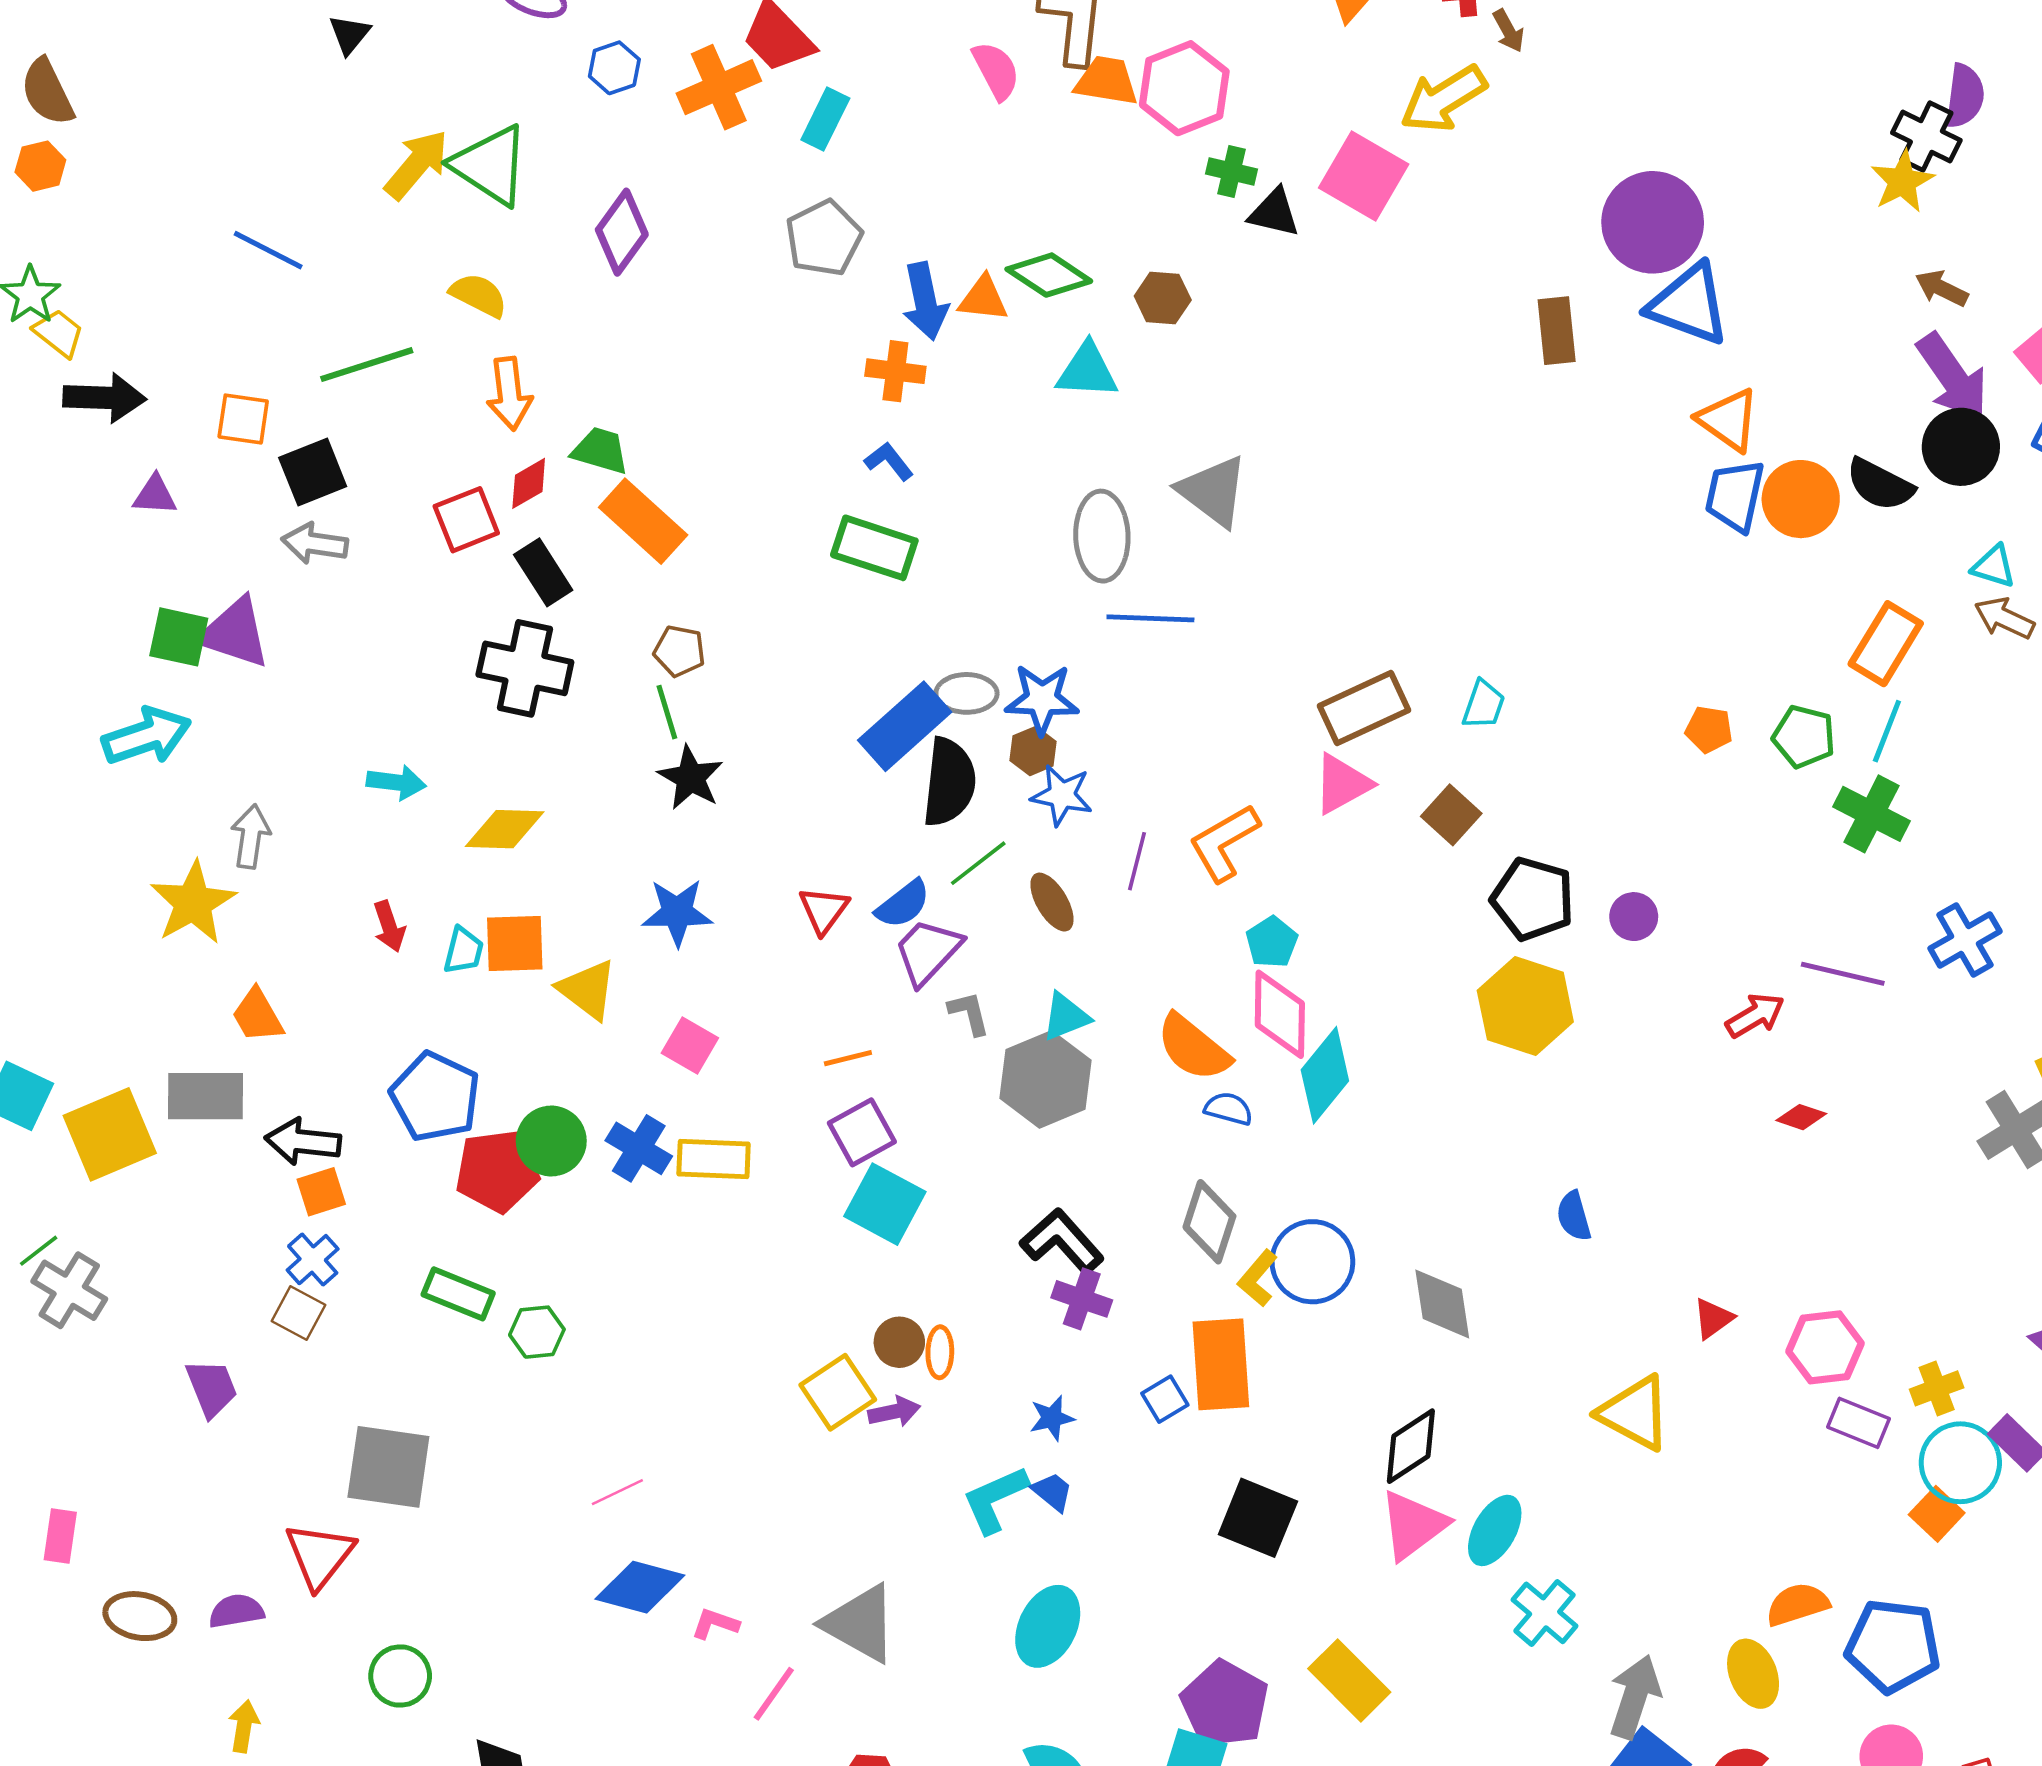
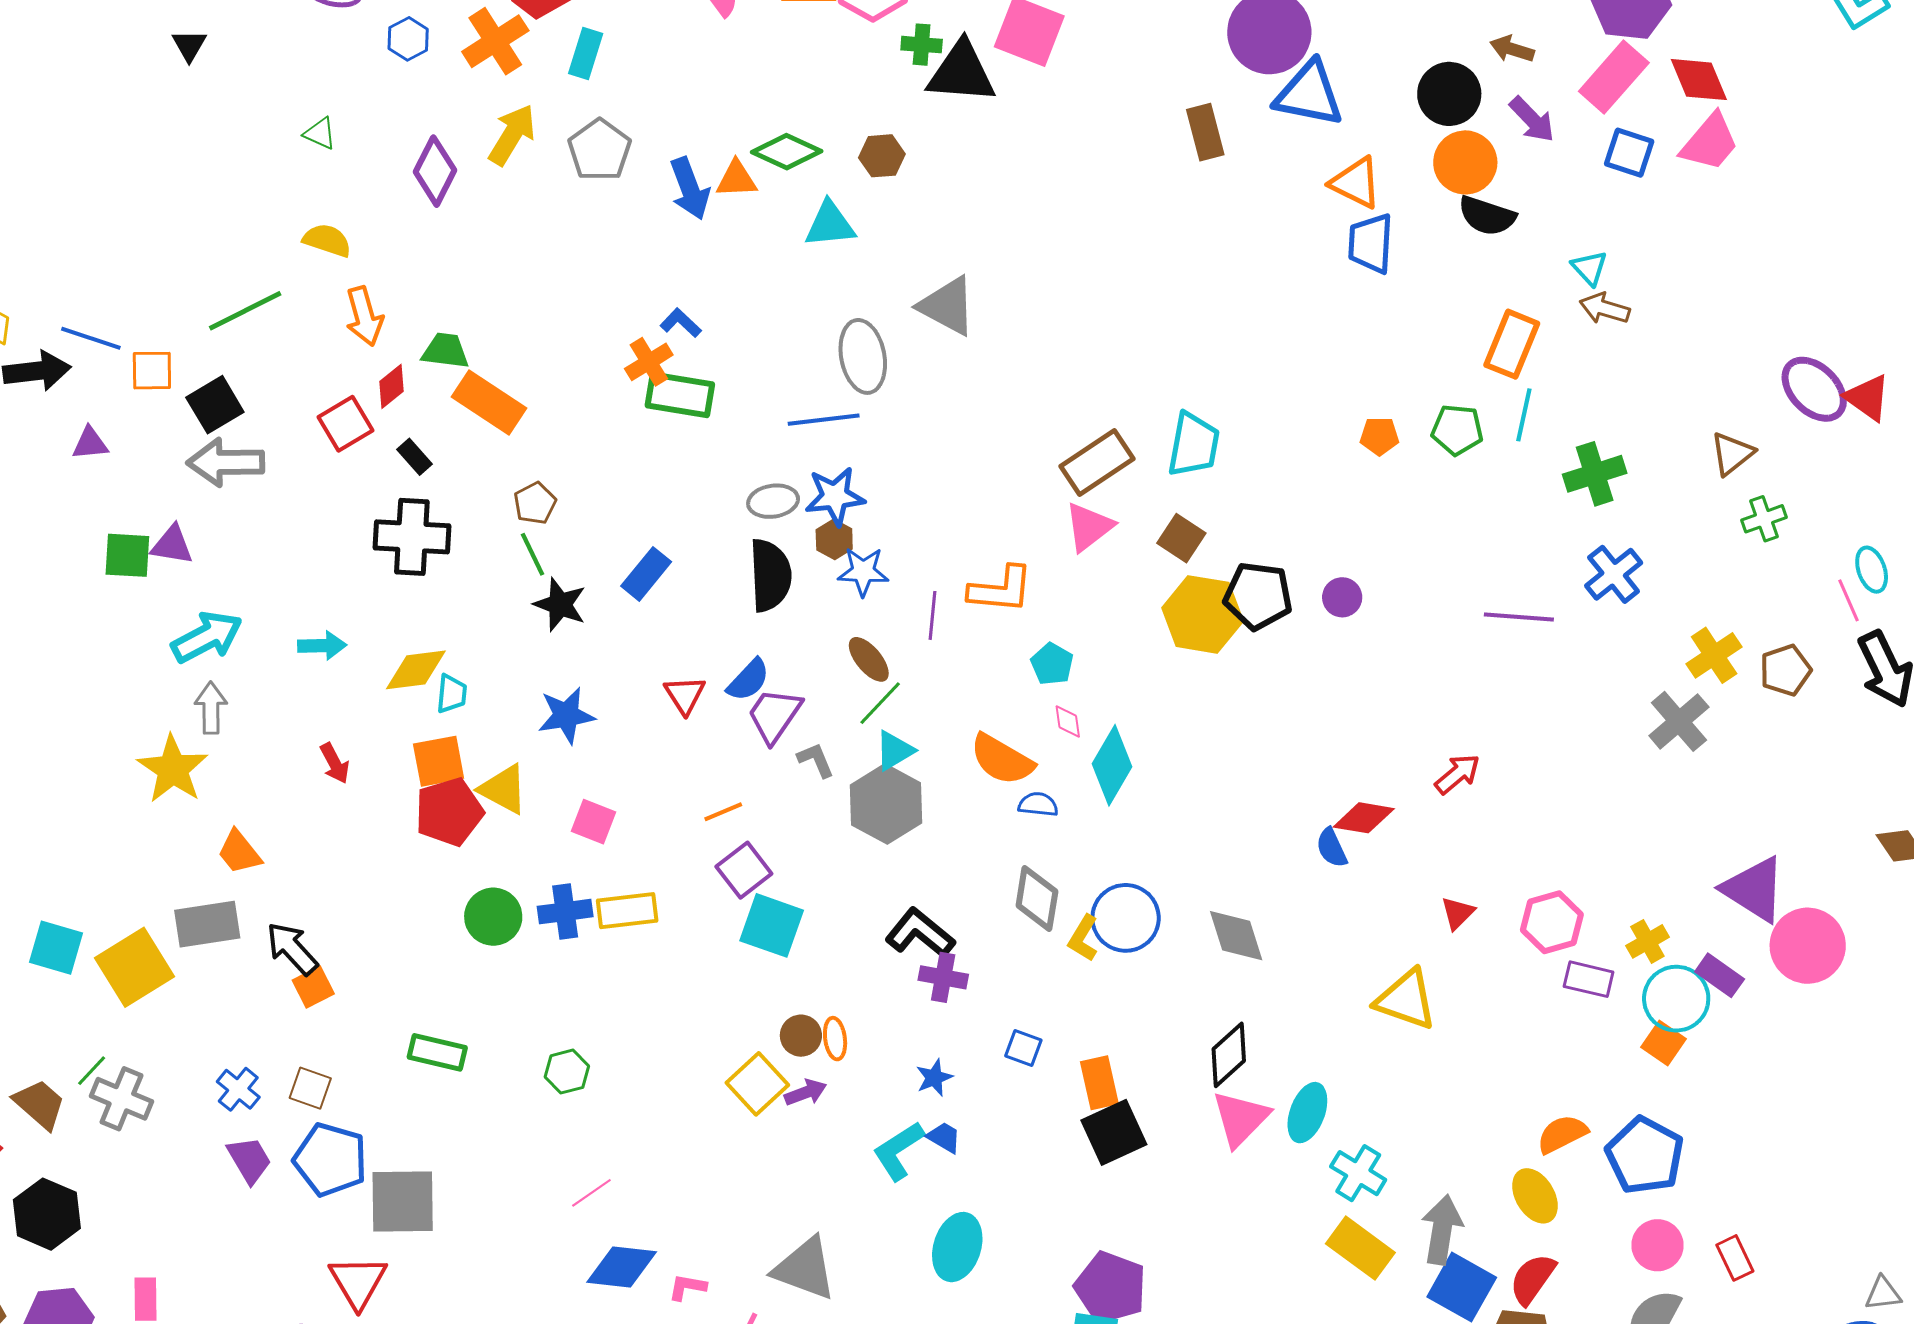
yellow arrow: (417, 164) -> (512, 135), moved
green triangle: (490, 165) -> (320, 133), size x0.5
black triangle: (1274, 213) -> (961, 72), size x1.6
blue line: (268, 250) -> (91, 338), moved
orange cross: (895, 371) -> (649, 362), moved, turned -30
purple arrow: (1953, 377) -> (1532, 119), size x0.7
black circle: (1961, 447) -> (1449, 94), moved
orange circle: (1801, 499) -> (1465, 162), moved
gray arrow: (315, 544) -> (226, 462), size x1.4
cyan triangle: (1994, 566) -> (1589, 268), turned 39
black rectangle: (543, 572) -> (415, 457), size x0.7
blue line: (1150, 618) -> (824, 420), moved
purple triangle: (235, 633) -> (172, 545), size x0.7
brown pentagon: (679, 651) -> (535, 503), turned -30
cyan trapezoid: (1484, 705) -> (1194, 445), size x1.6
blue rectangle: (905, 726) -> (646, 574), moved, size x0.7
cyan arrow: (147, 736) -> (207, 637), moved
green cross: (1872, 814) -> (1595, 474), moved, turned -36
orange L-shape: (1224, 843) -> (1001, 589), turned -136
green line: (978, 863) -> (880, 703), moved
cyan trapezoid: (463, 951) -> (452, 694), moved
yellow hexagon: (1525, 1006) -> (1203, 614), moved
pink diamond: (1280, 1014) -> (1068, 722), size x0.5
red arrow: (1755, 1015) -> (1457, 774), moved
blue pentagon: (435, 1097) -> (330, 1160), moved
red diamond: (1801, 1117) -> (1364, 818), moved, size x1.5
black arrow: (303, 1142) -> (292, 949), turned 50
blue cross: (639, 1148) -> (565, 912), turned -30
red pentagon: (497, 1171) -> (449, 812), moved
blue cross: (313, 1260) -> (238, 1089), moved
green hexagon: (537, 1332) -> (567, 1072), moved
orange rectangle: (1221, 1364) -> (1099, 1083), moved, size x0.7
blue square: (1165, 1399) -> (1023, 1048), turned -30
black square: (1258, 1518) -> (1114, 1132), turned -38
blue pentagon: (1893, 1646) -> (1645, 1156), turned 30
yellow rectangle: (1349, 1680) -> (1360, 1248), moved

